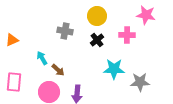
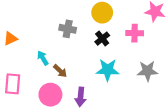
cyan star: (114, 69) -> (108, 70), moved
gray star: (140, 82) -> (148, 71), moved

